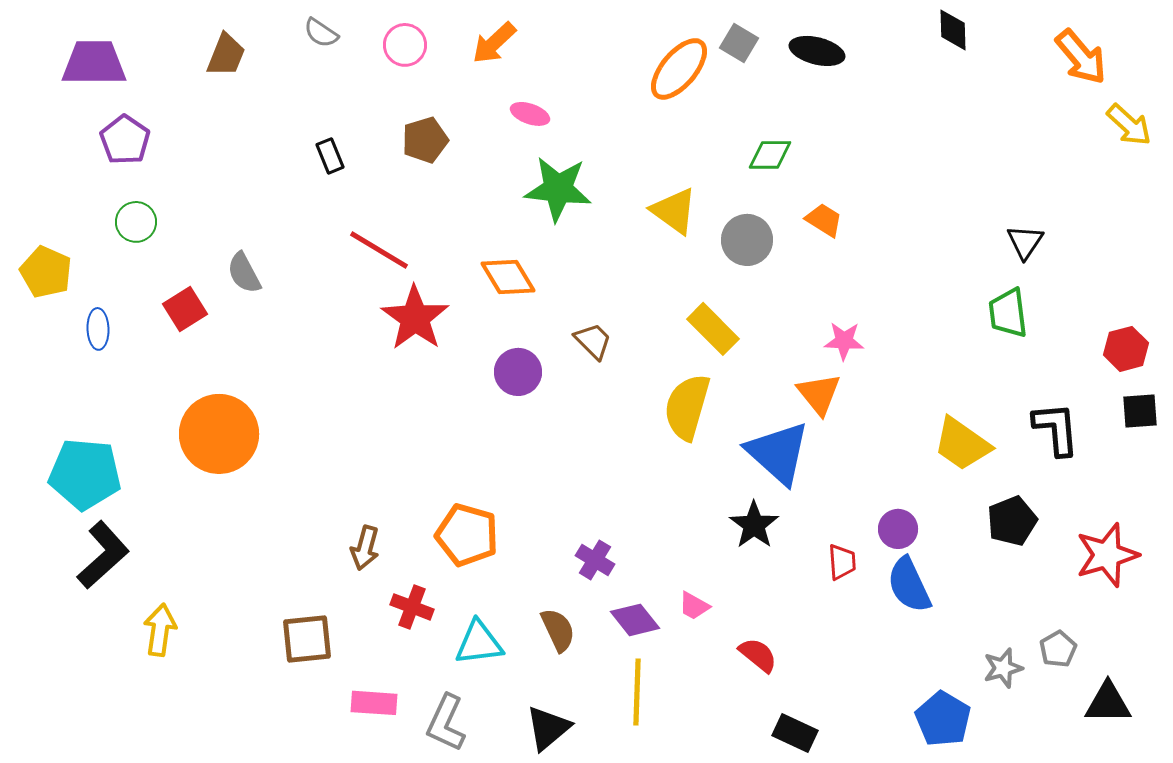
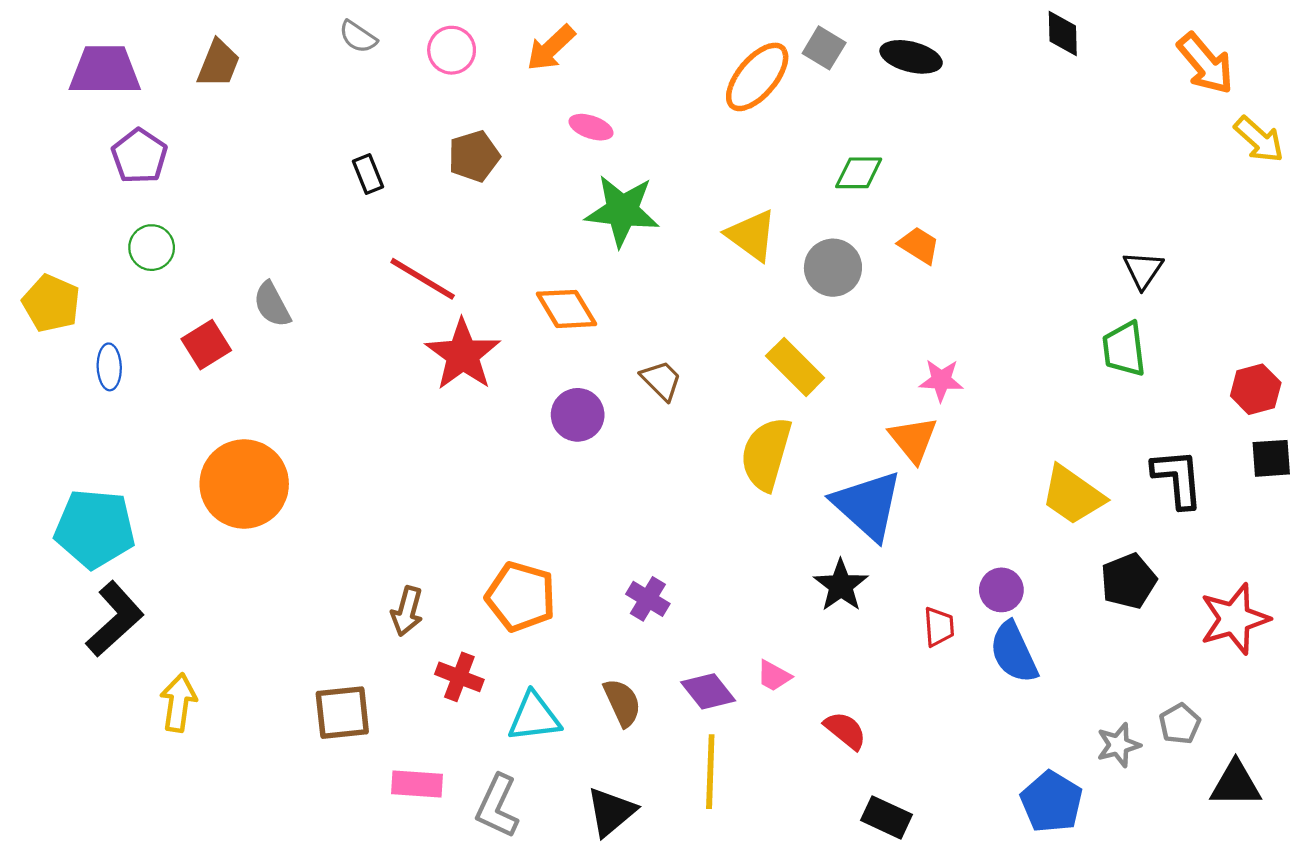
brown trapezoid: (226, 55) -> (219, 64), moved
purple cross: (595, 560) -> (648, 599), moved

